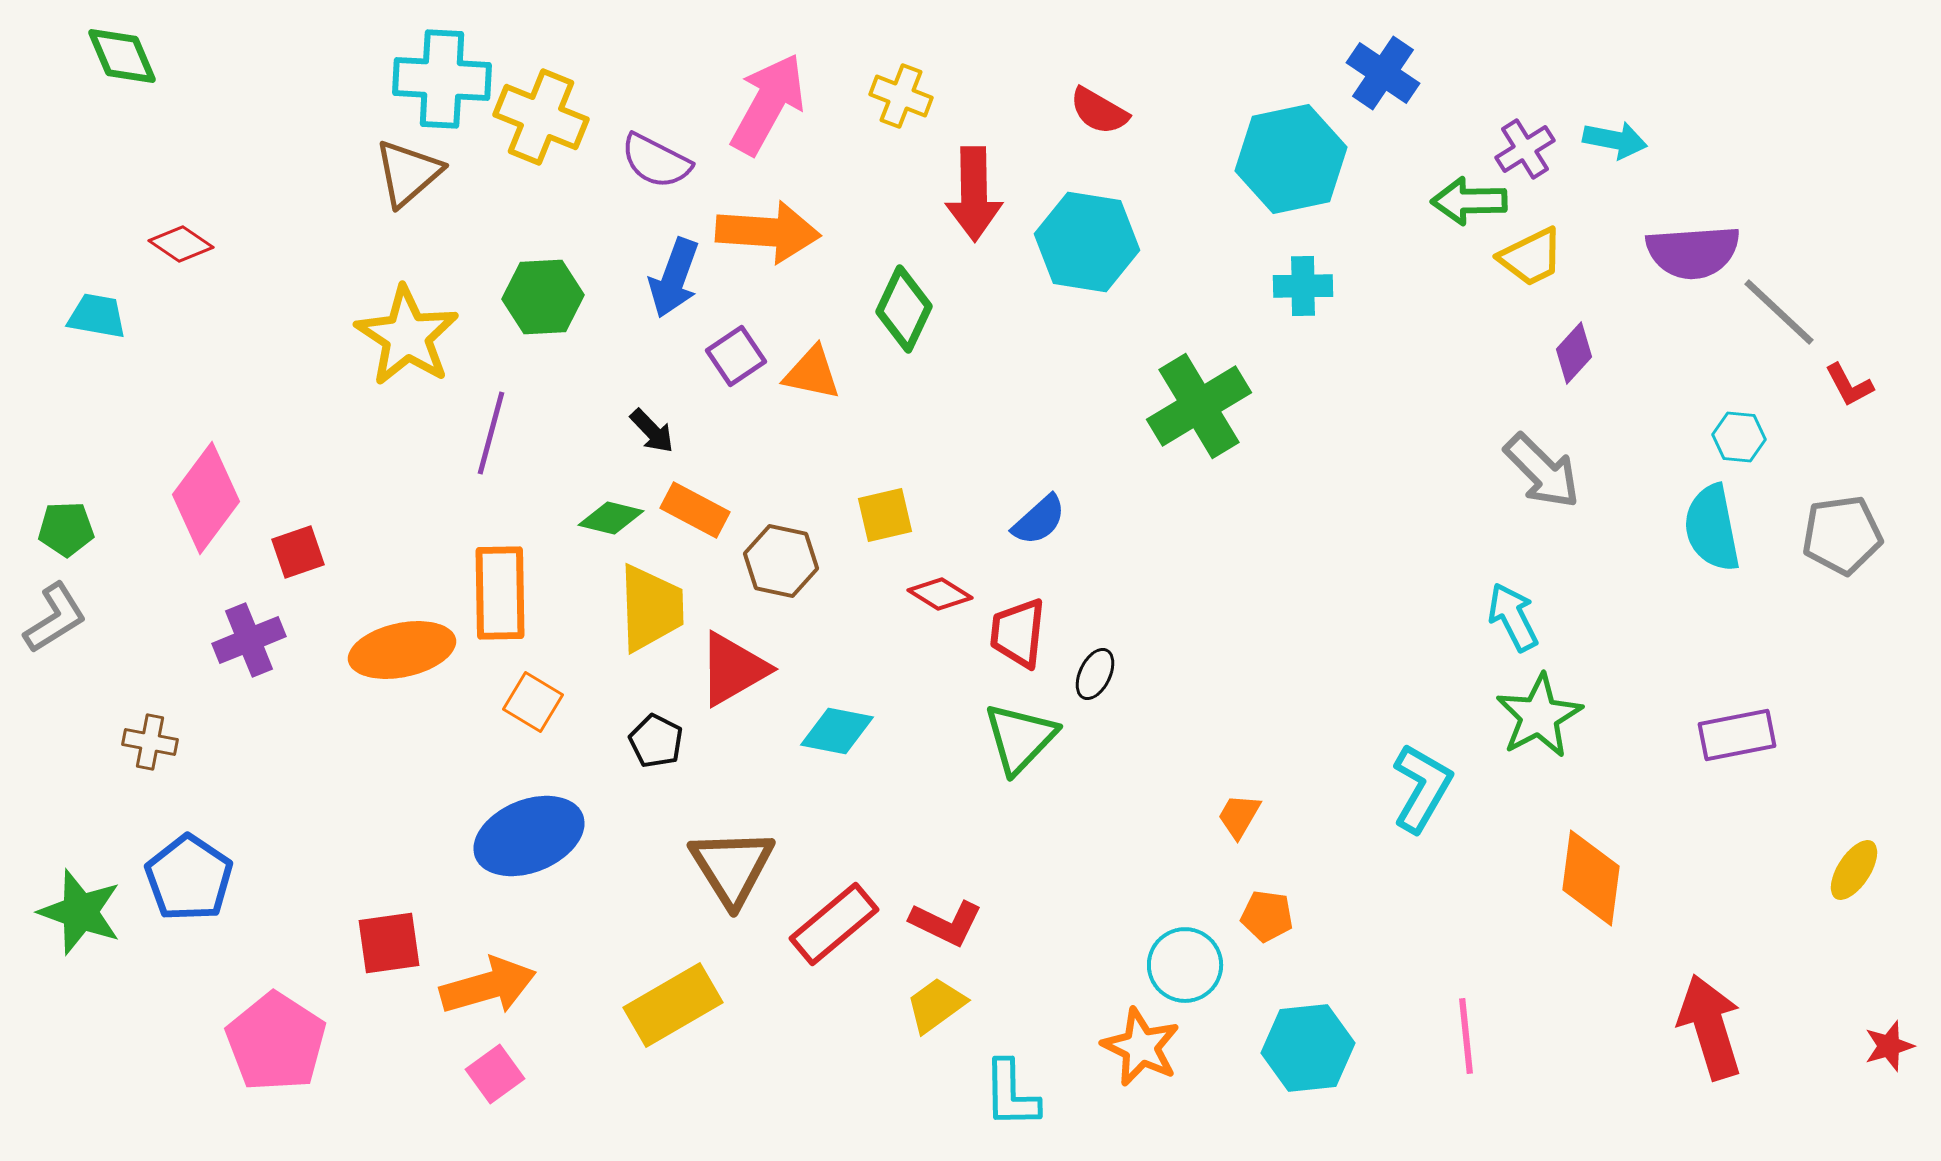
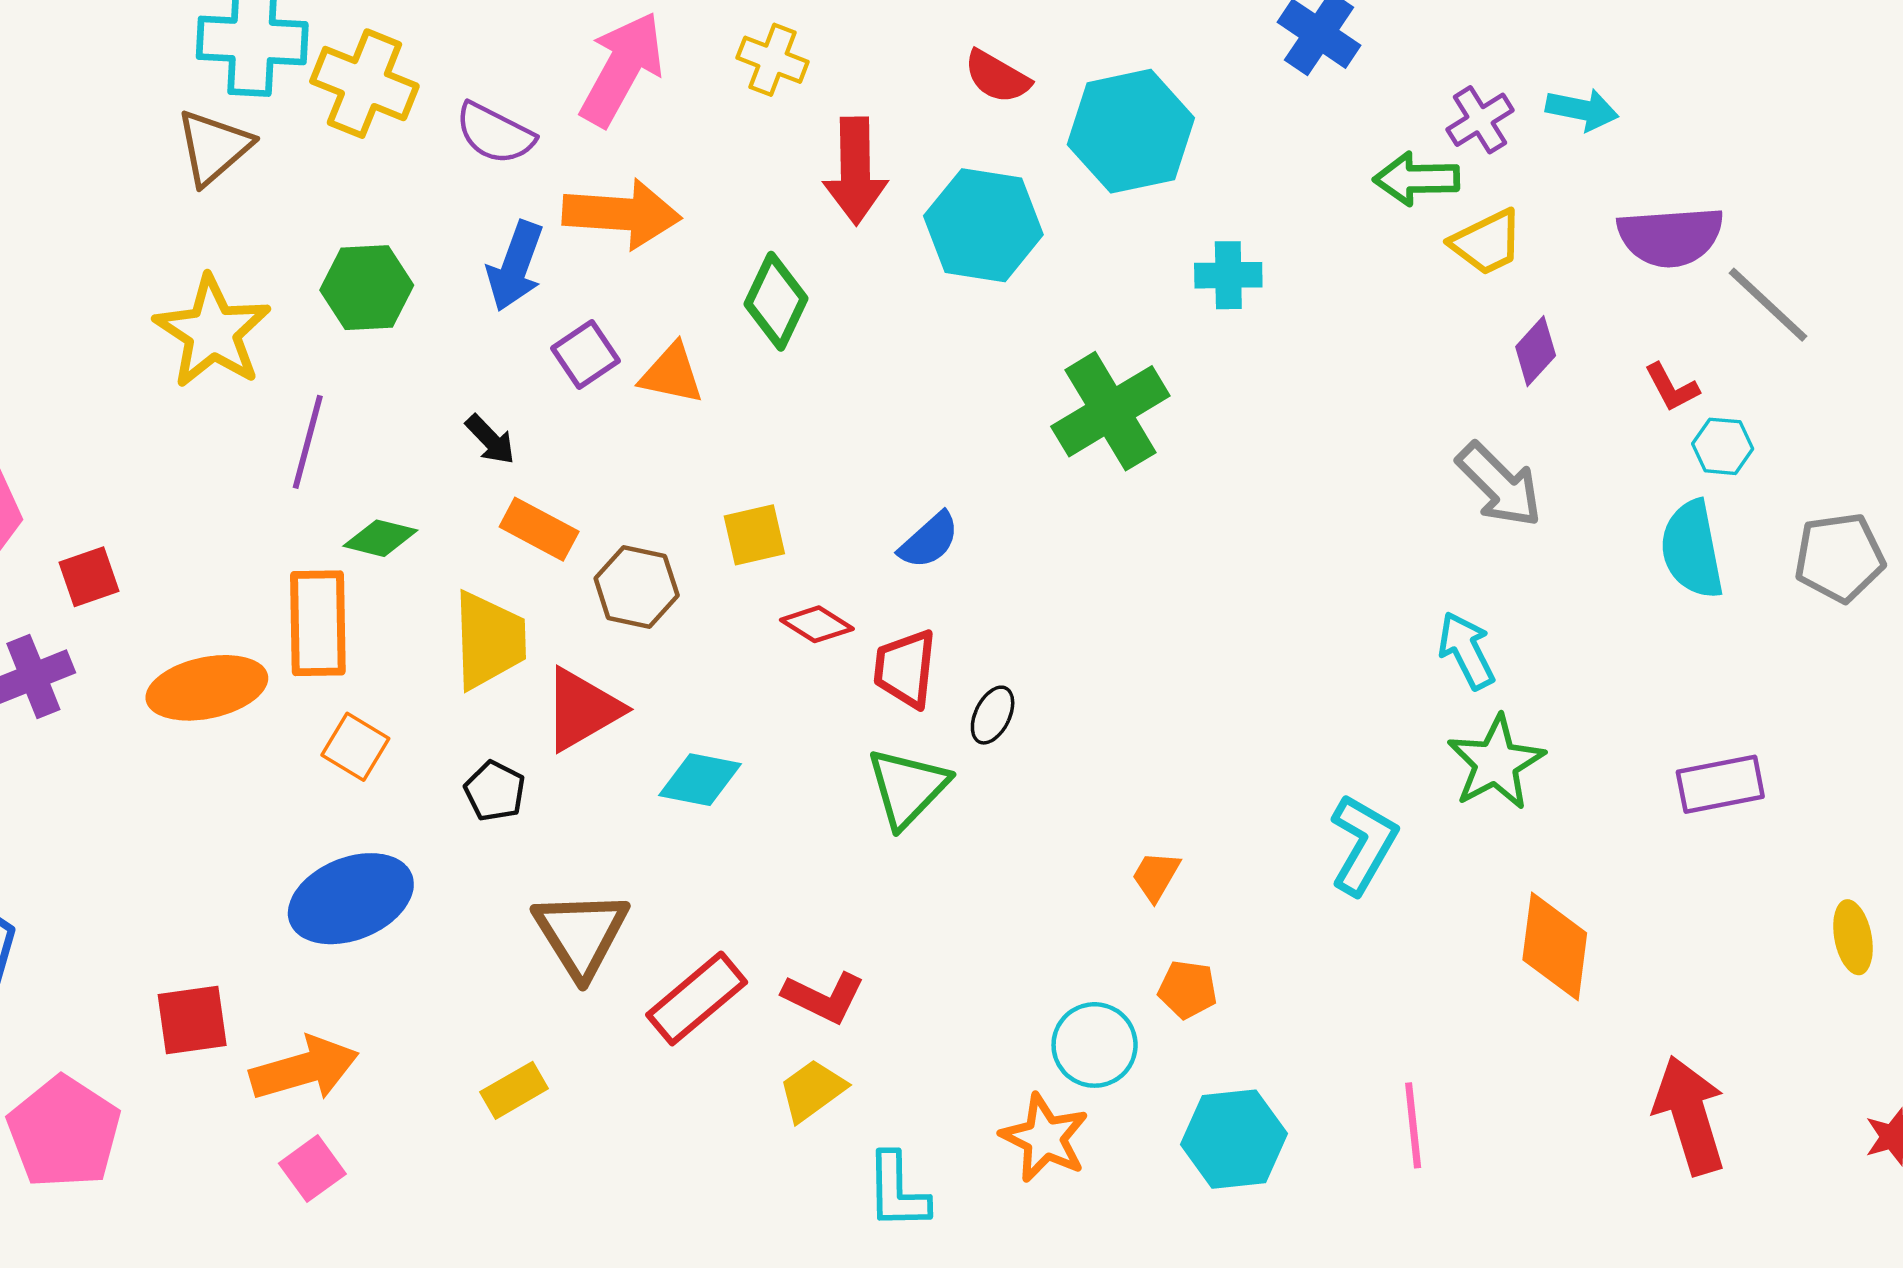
cyan hexagon: (1291, 159) -> (1131, 131), moved
red L-shape: (1849, 385) -> (1672, 387), moved
green diamond: (611, 518) -> (380, 538), moved
yellow ellipse: (1854, 870) -> (1853, 937), turned -44
yellow rectangle: (673, 1005) -> (514, 1090), size x0.6

